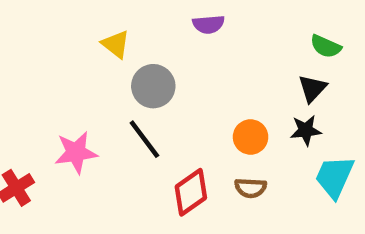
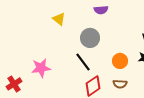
gray circle: (153, 86) -> (90, 38), moved
black line: (144, 139) -> (83, 62), moved

